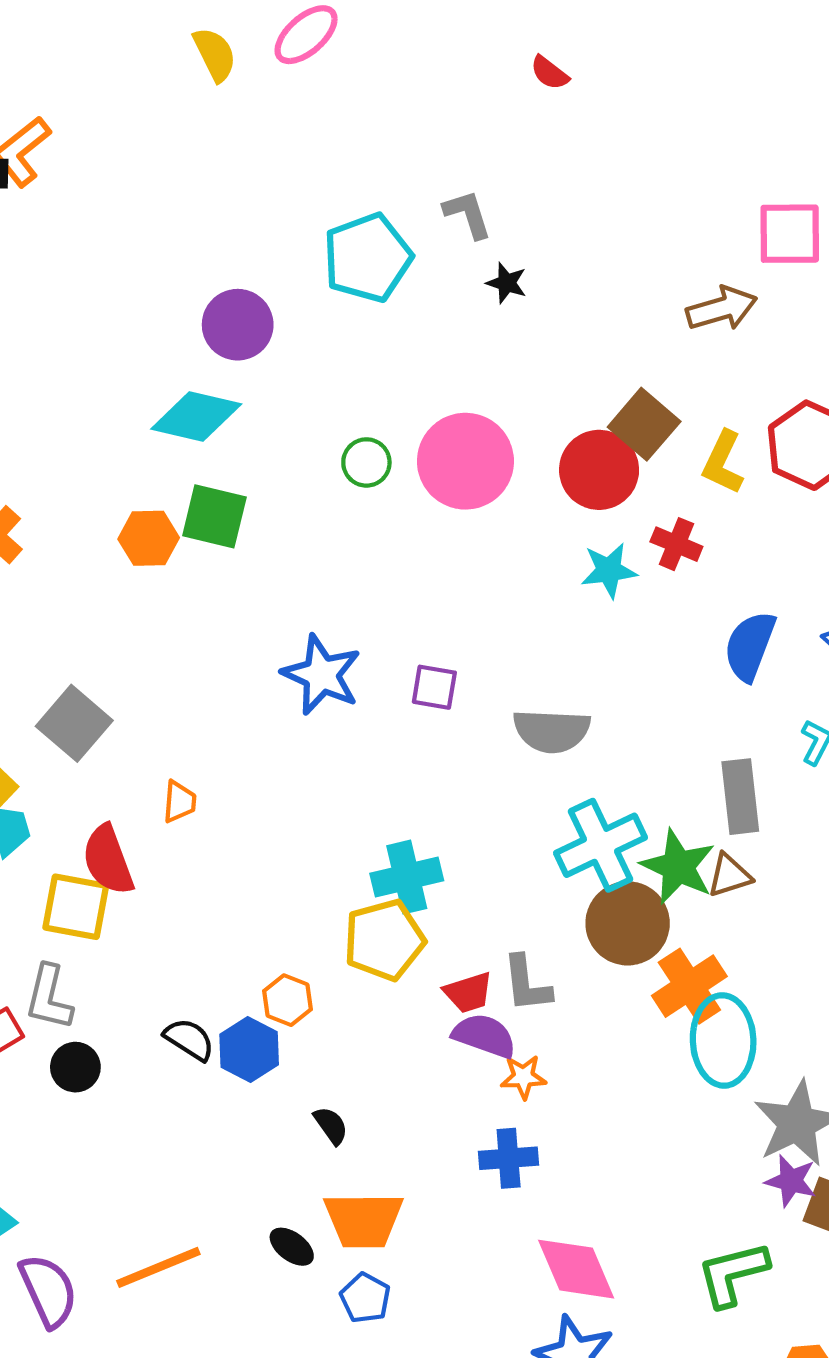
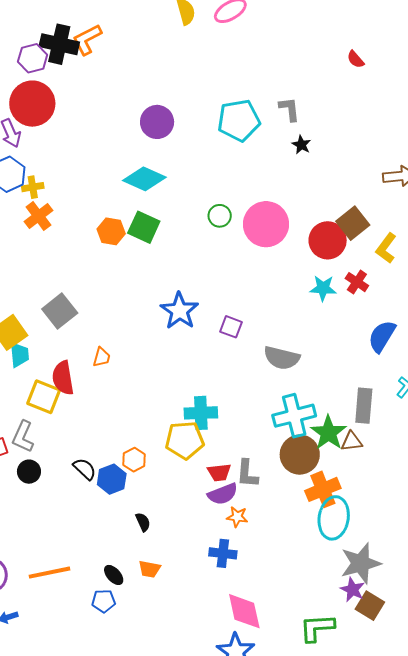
red semicircle: (549, 73) -> (356, 59), moved
purple circle: (238, 325) -> (157, 122), moved
purple semicircle: (484, 1036) -> (223, 494), turned 128
orange trapezoid: (364, 1220) -> (150, 569), size x0.6
blue pentagon: (365, 1298) -> (104, 601), moved, turned 30

